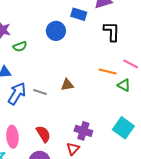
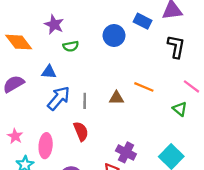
orange line: (108, 72) -> (144, 87), moved
gray line: (40, 92) -> (85, 101), turned 64
red semicircle: (43, 134) -> (81, 131), moved

